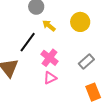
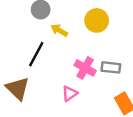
pink cross: (50, 58) -> (85, 68), moved
gray rectangle: (86, 62) -> (111, 67), turned 56

